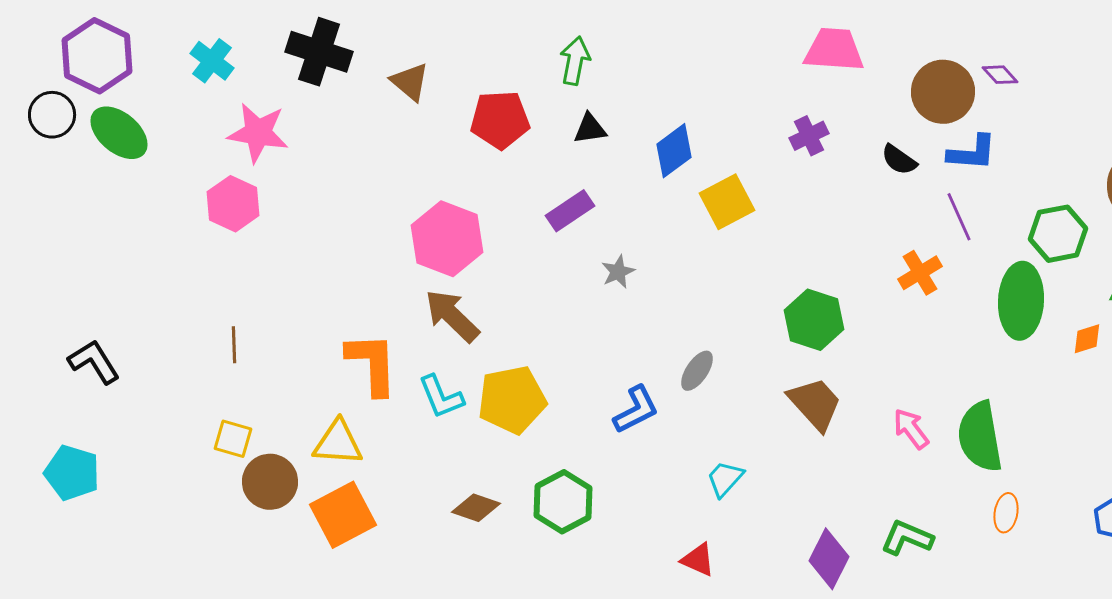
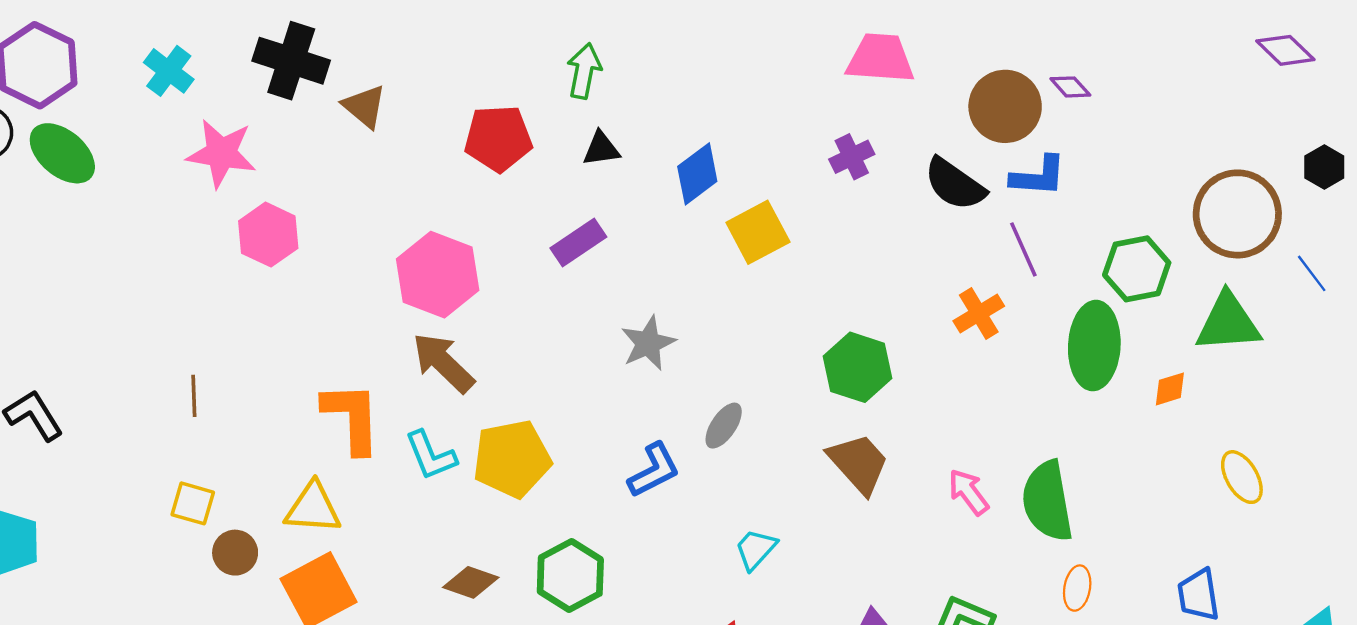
brown triangle: (410, 82) -> (364, 106), moved
black semicircle: (899, 160) -> (955, 184), size x1.5
pink hexagon: (233, 204) -> (268, 235), moved
gray star: (618, 272) -> (648, 343), moved, size x1.4
brown circle: (270, 482) -> (235, 553), size x0.7

